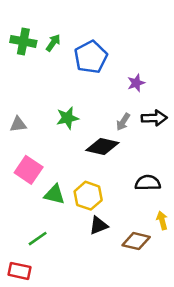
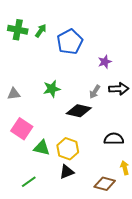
black triangle: (99, 226) -> (67, 172), moved

